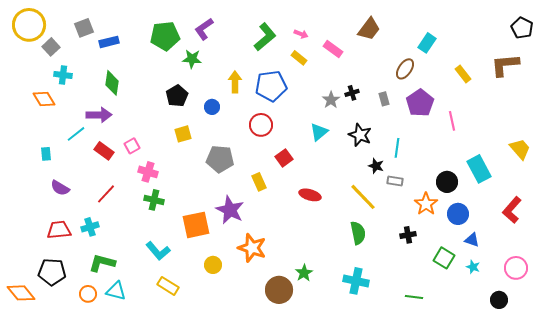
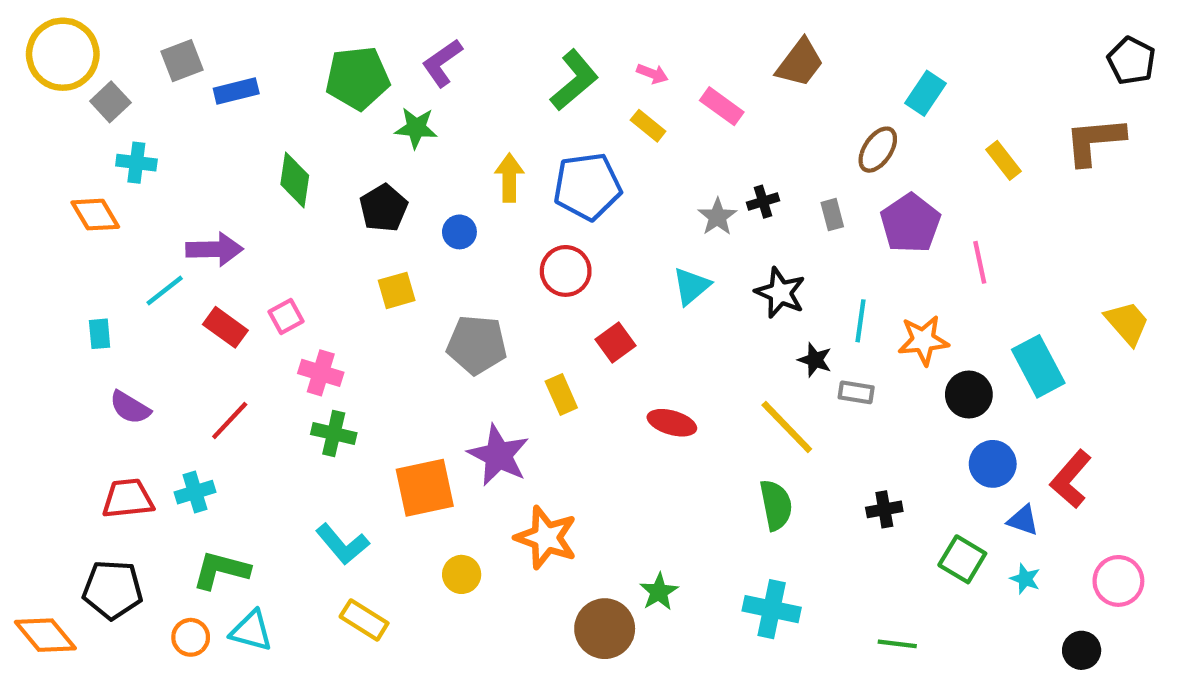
green diamond: (112, 83) -> (295, 180), moved
orange star: (426, 204) -> (923, 340), moved, turned 30
red L-shape: (512, 210) -> (1071, 479), moved

